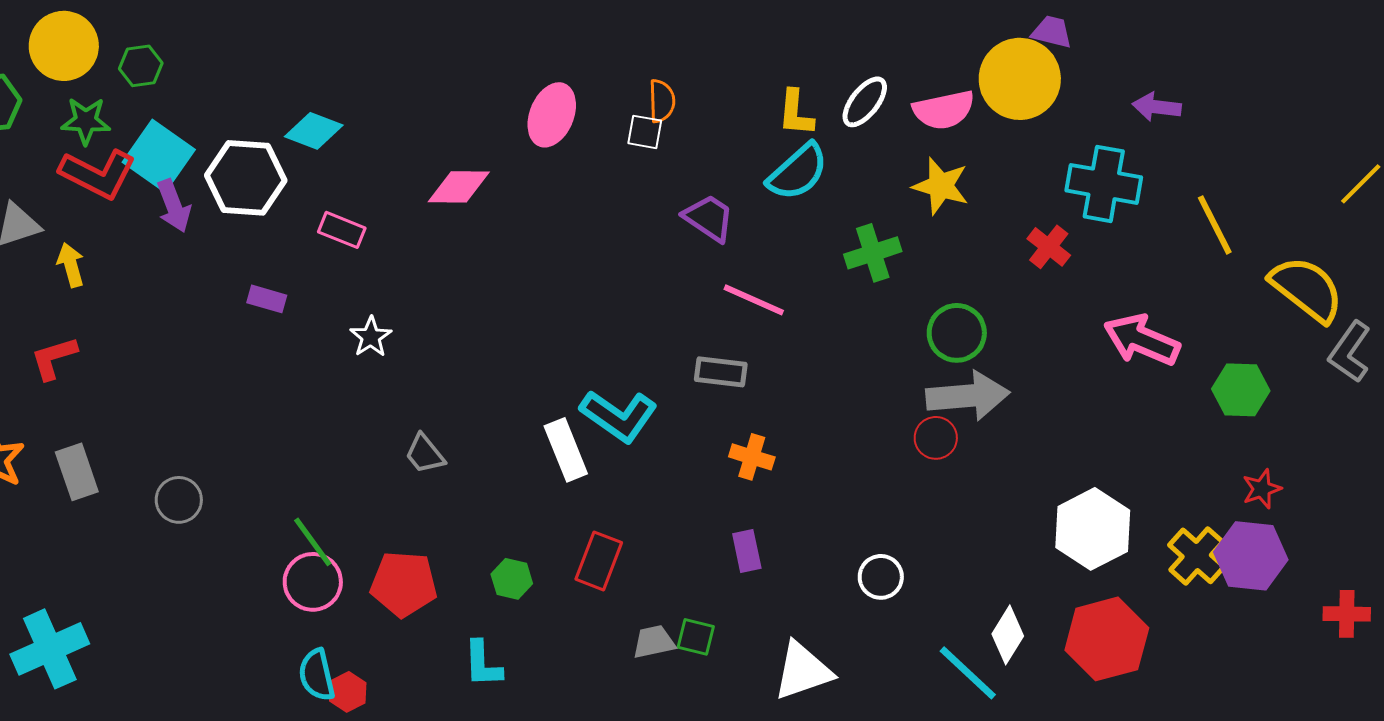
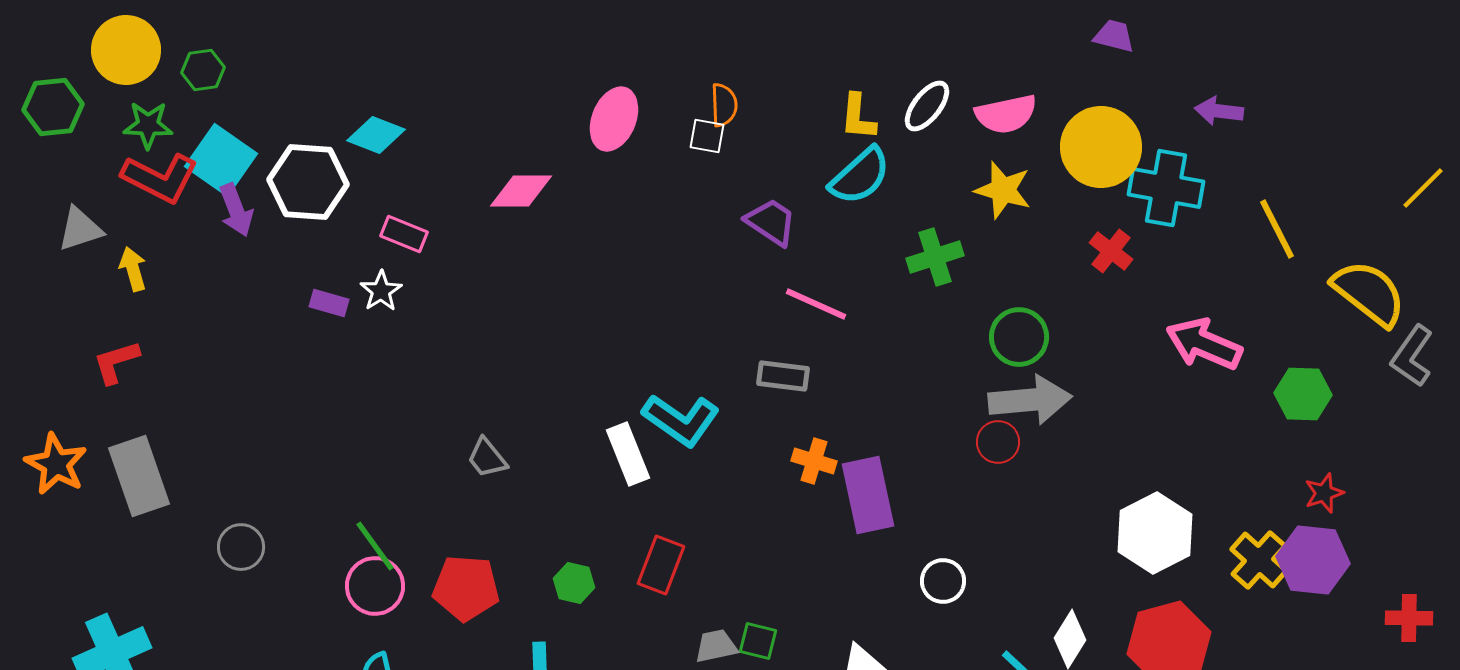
yellow circle: (1020, 79) -> (1101, 147), moved
white star: (371, 337) -> (381, 291), moved
gray rectangle: (77, 472) -> (139, 476), size x1.4
gray circle: (179, 500) -> (241, 547), moved
purple rectangle: (747, 551) -> (868, 495), moved, size x1.8

